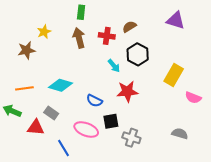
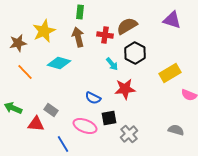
brown semicircle: (129, 27) -> (127, 26), size x1.5
yellow star: (44, 32) -> (44, 31), size x1.6
brown star: (27, 50) -> (18, 43), moved
yellow rectangle: (174, 75) -> (170, 73), turned 30
cyan diamond: (60, 85) -> (59, 63), moved
orange line: (24, 88) -> (25, 72), moved, turned 54
gray cross: (131, 138) -> (129, 134), turned 30

